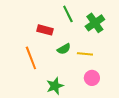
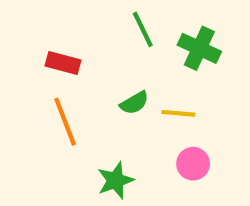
green cross: (95, 23) -> (199, 48), turned -30
red rectangle: (45, 30) -> (63, 63), moved

